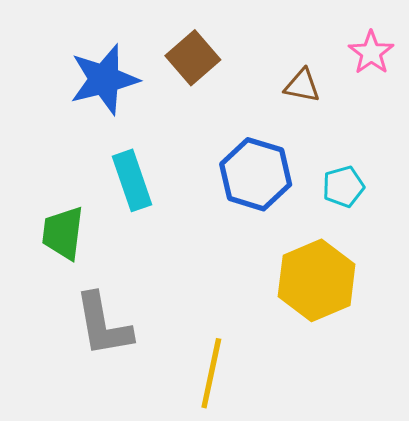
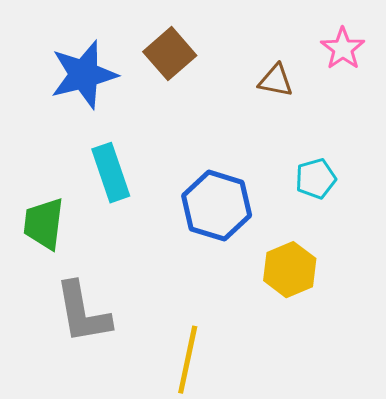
blue hexagon: (256, 174) -> (217, 206), moved
yellow hexagon: (317, 280) -> (290, 270), size x0.7

